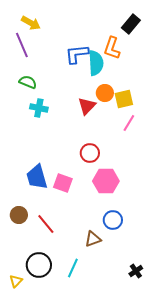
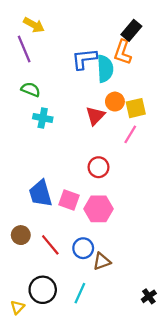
black rectangle: (131, 24) -> (131, 30), moved
pink line: (129, 123) -> (130, 134), moved
pink hexagon: (106, 181) -> (99, 209), moved
blue circle: (113, 220) -> (83, 248), moved

